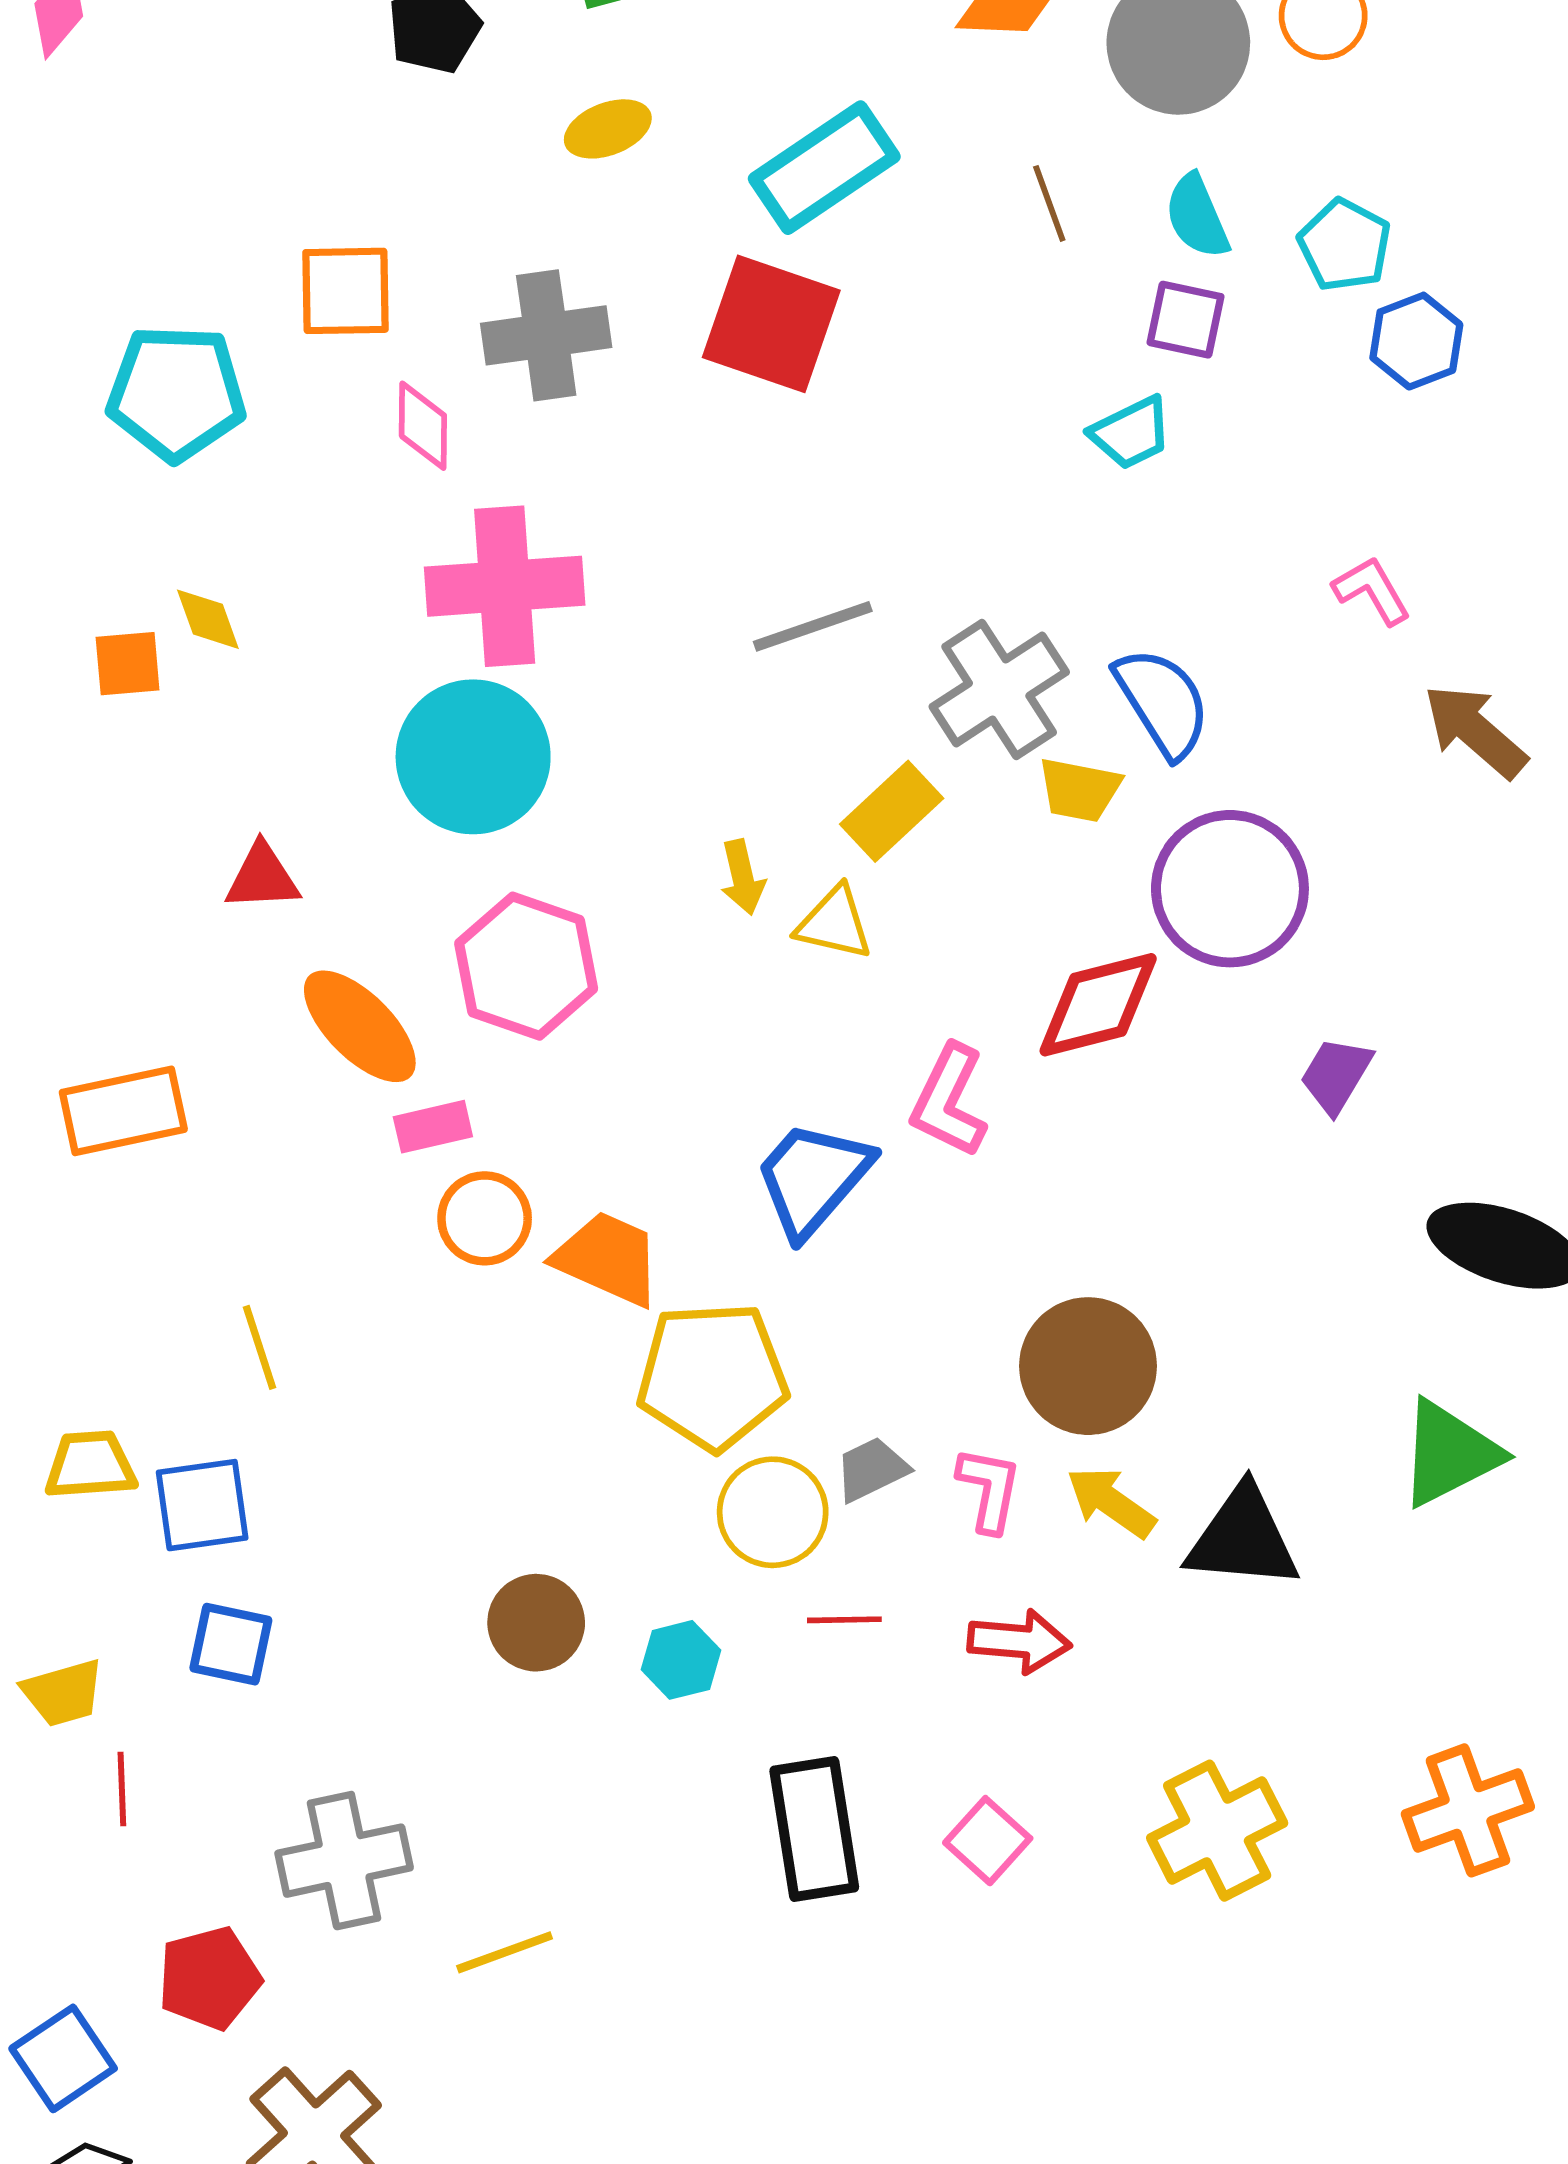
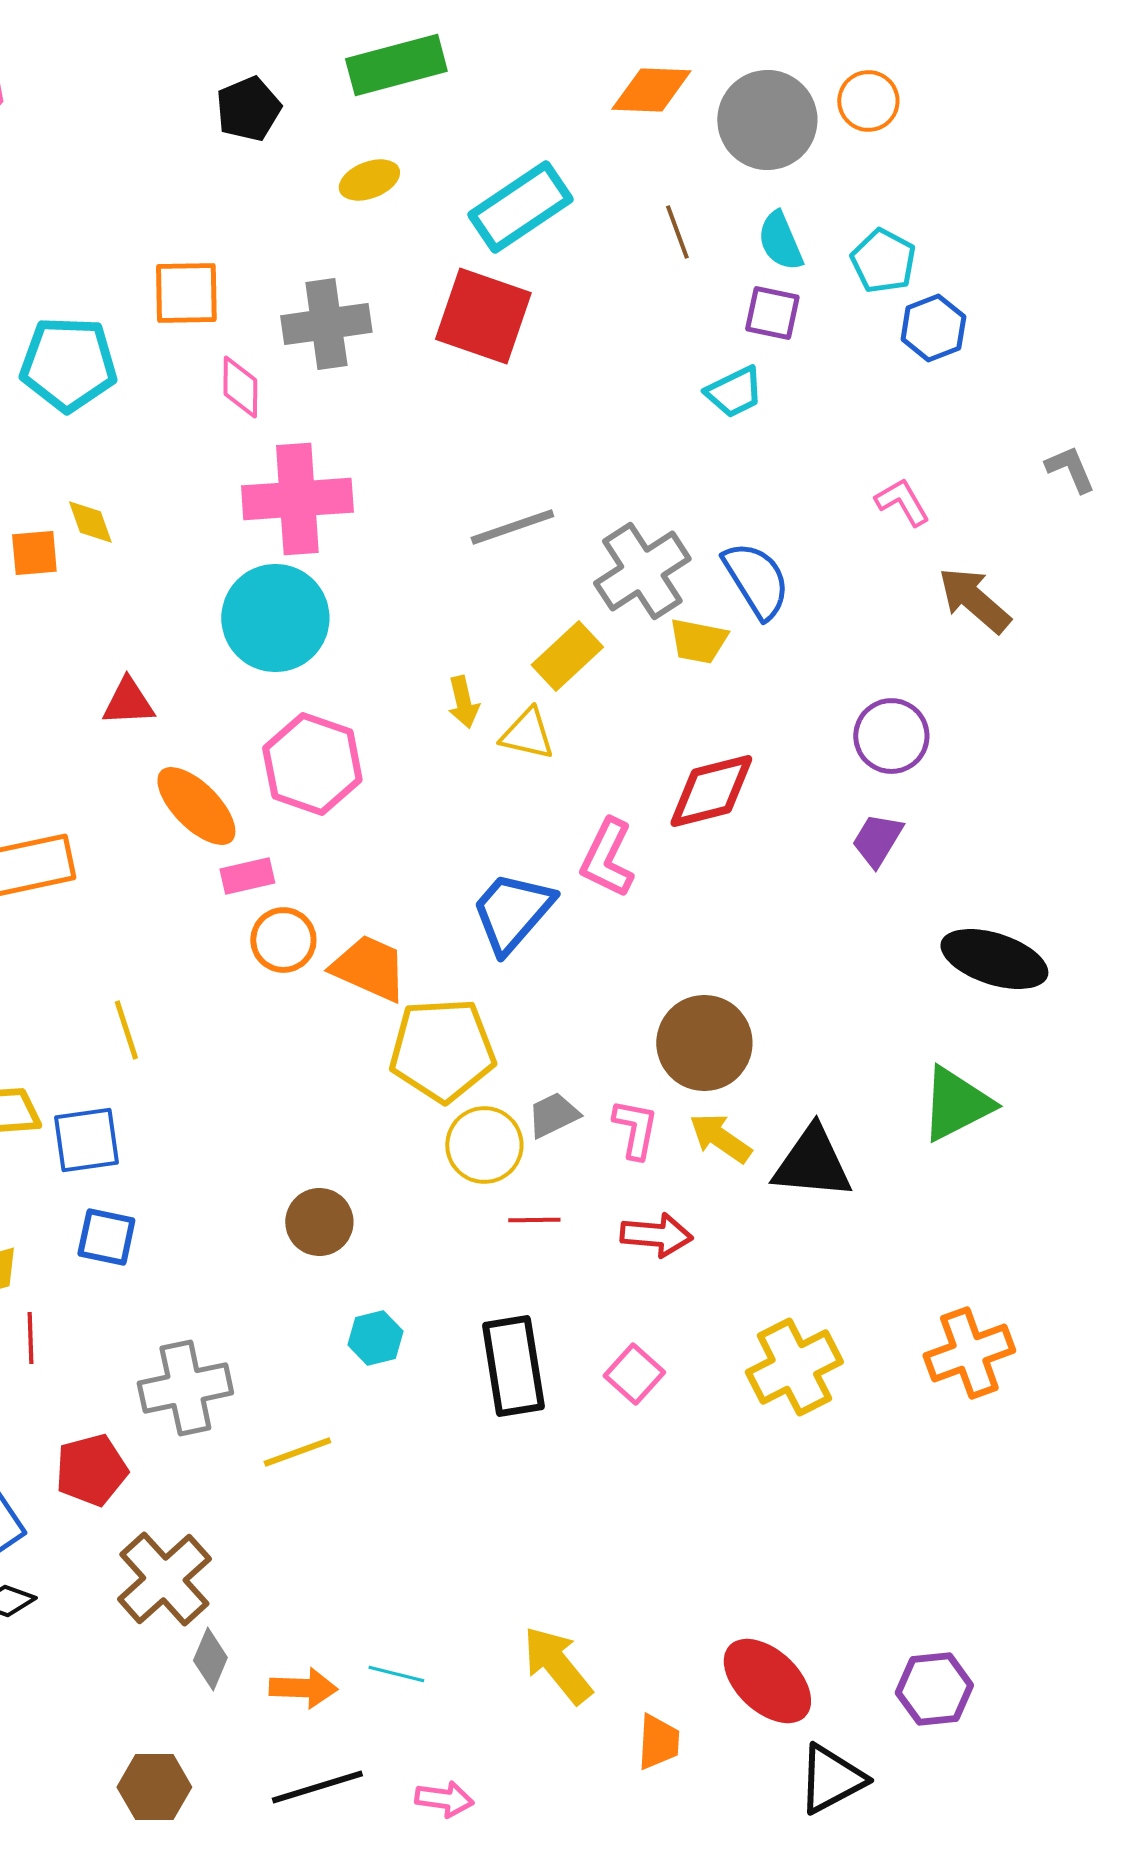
purple circle: (1230, 889) -> (891, 736), moved, size x0.7
cyan hexagon: (681, 1660) -> (375, 1338), moved

